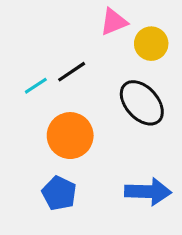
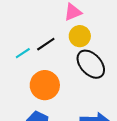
yellow circle: (151, 44) -> (80, 36), moved

